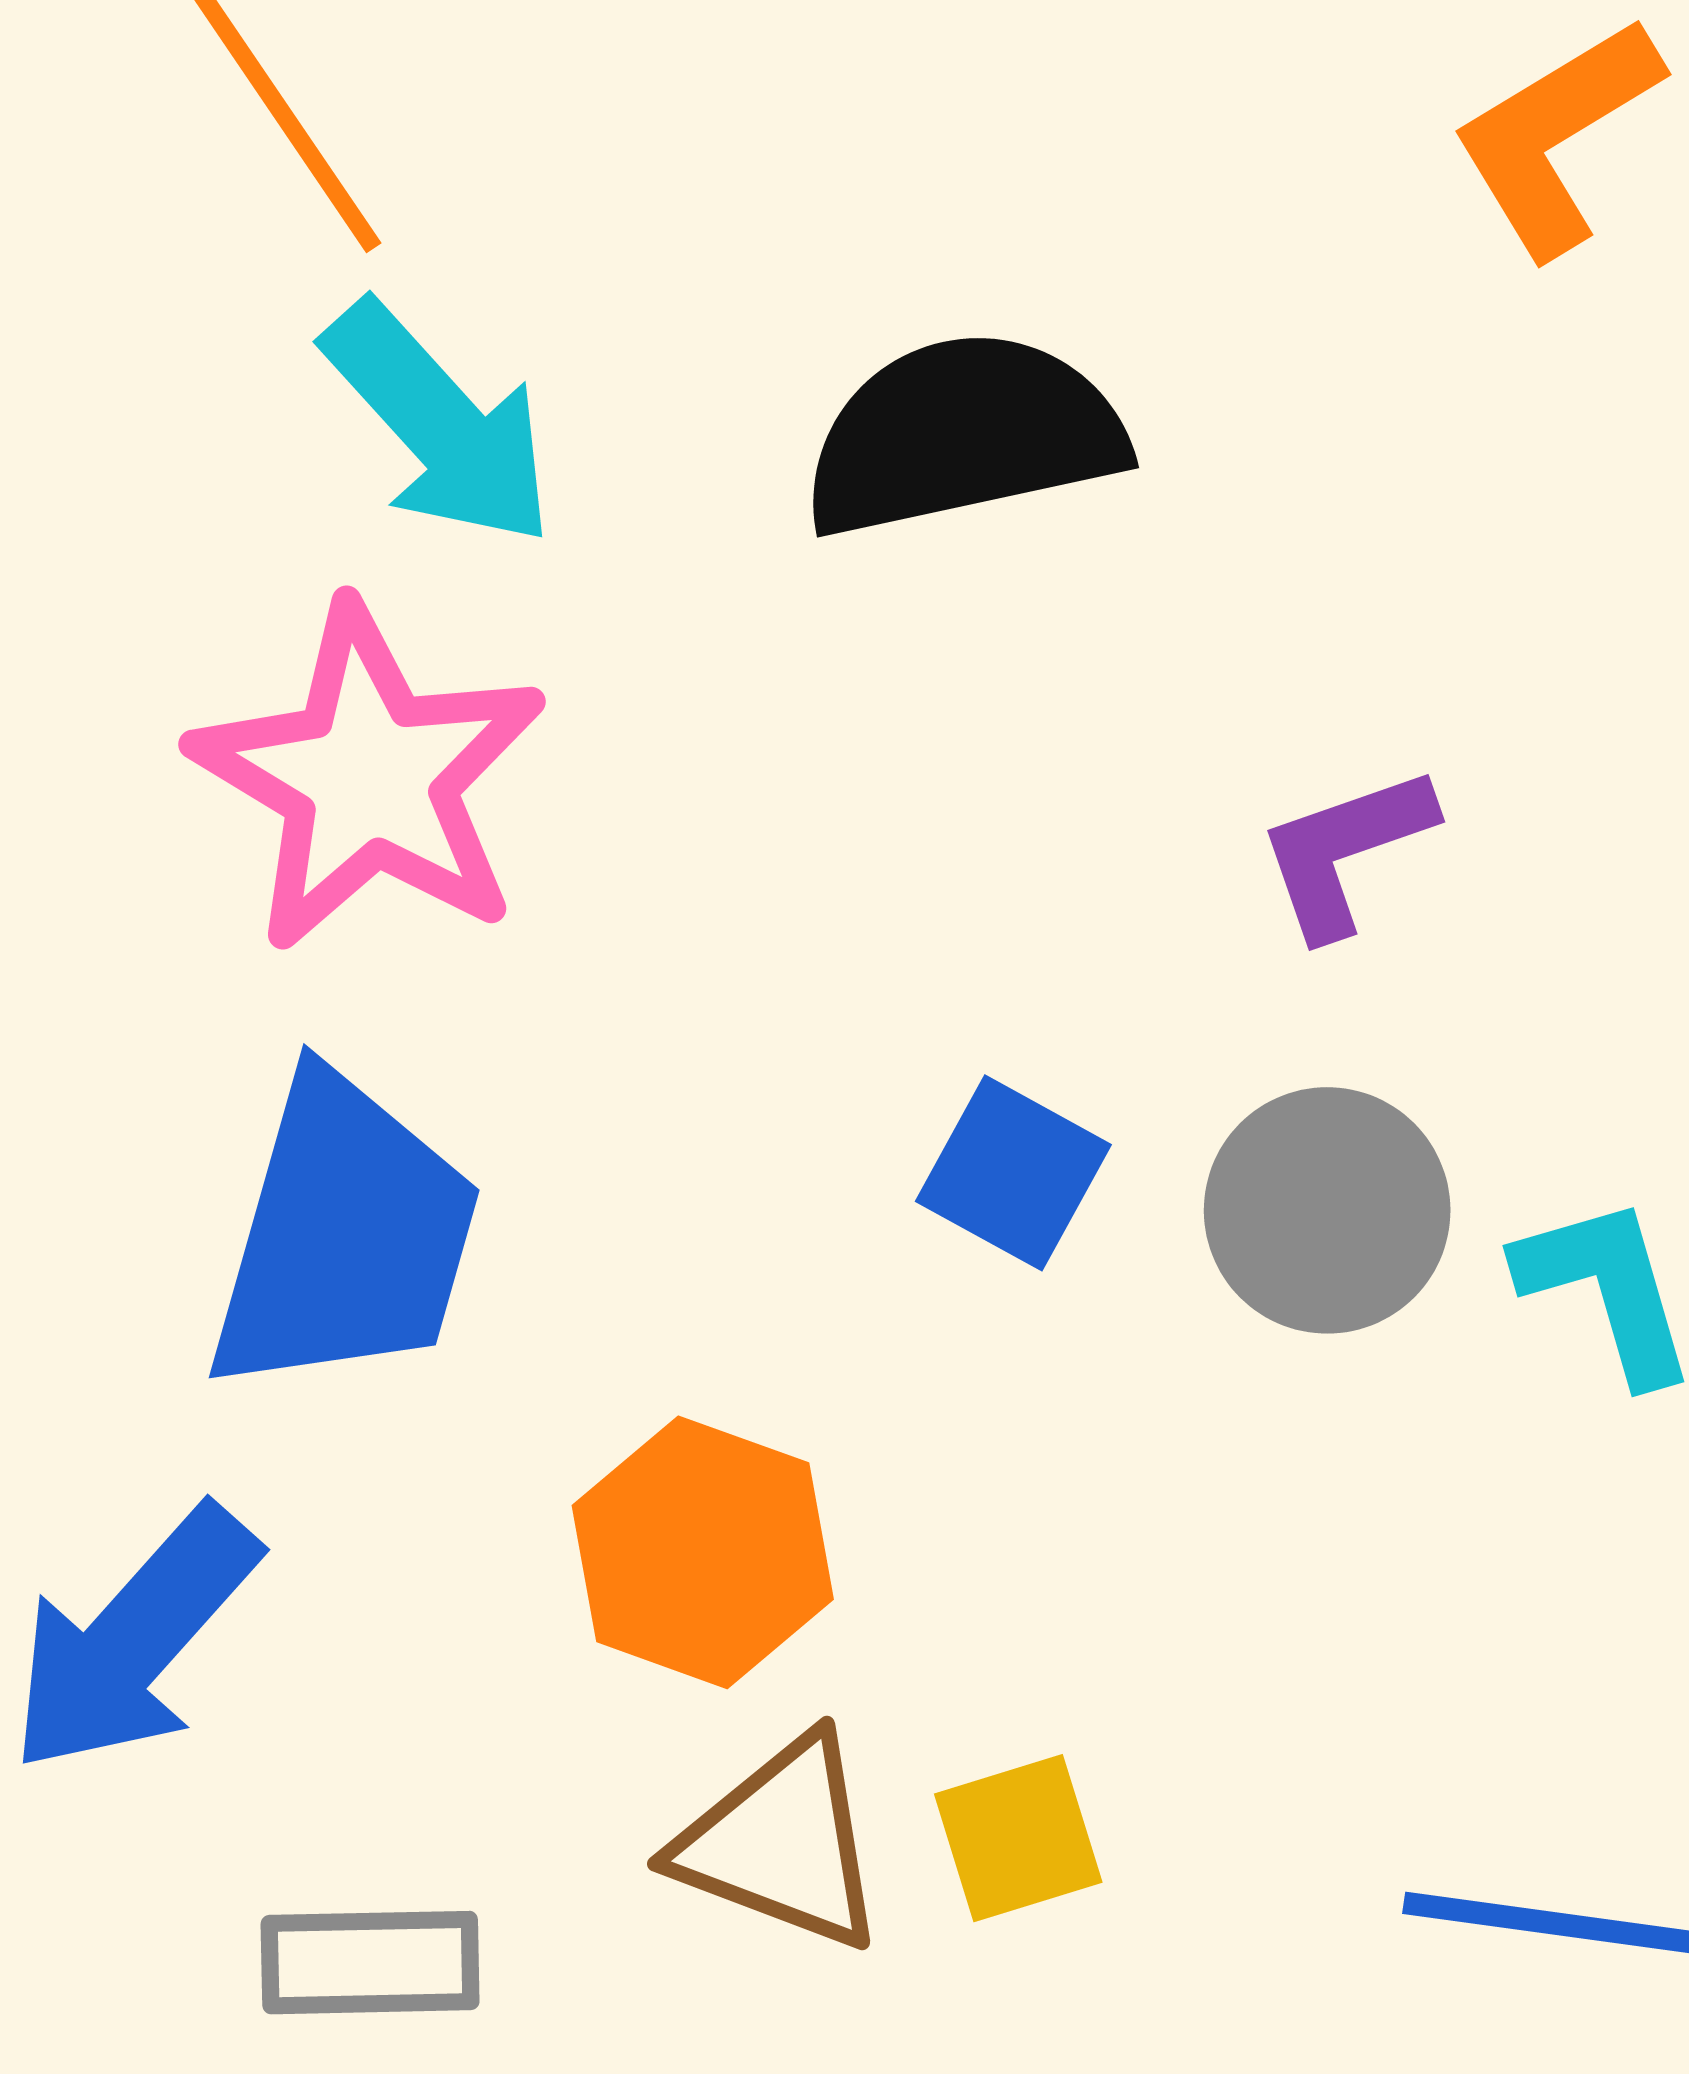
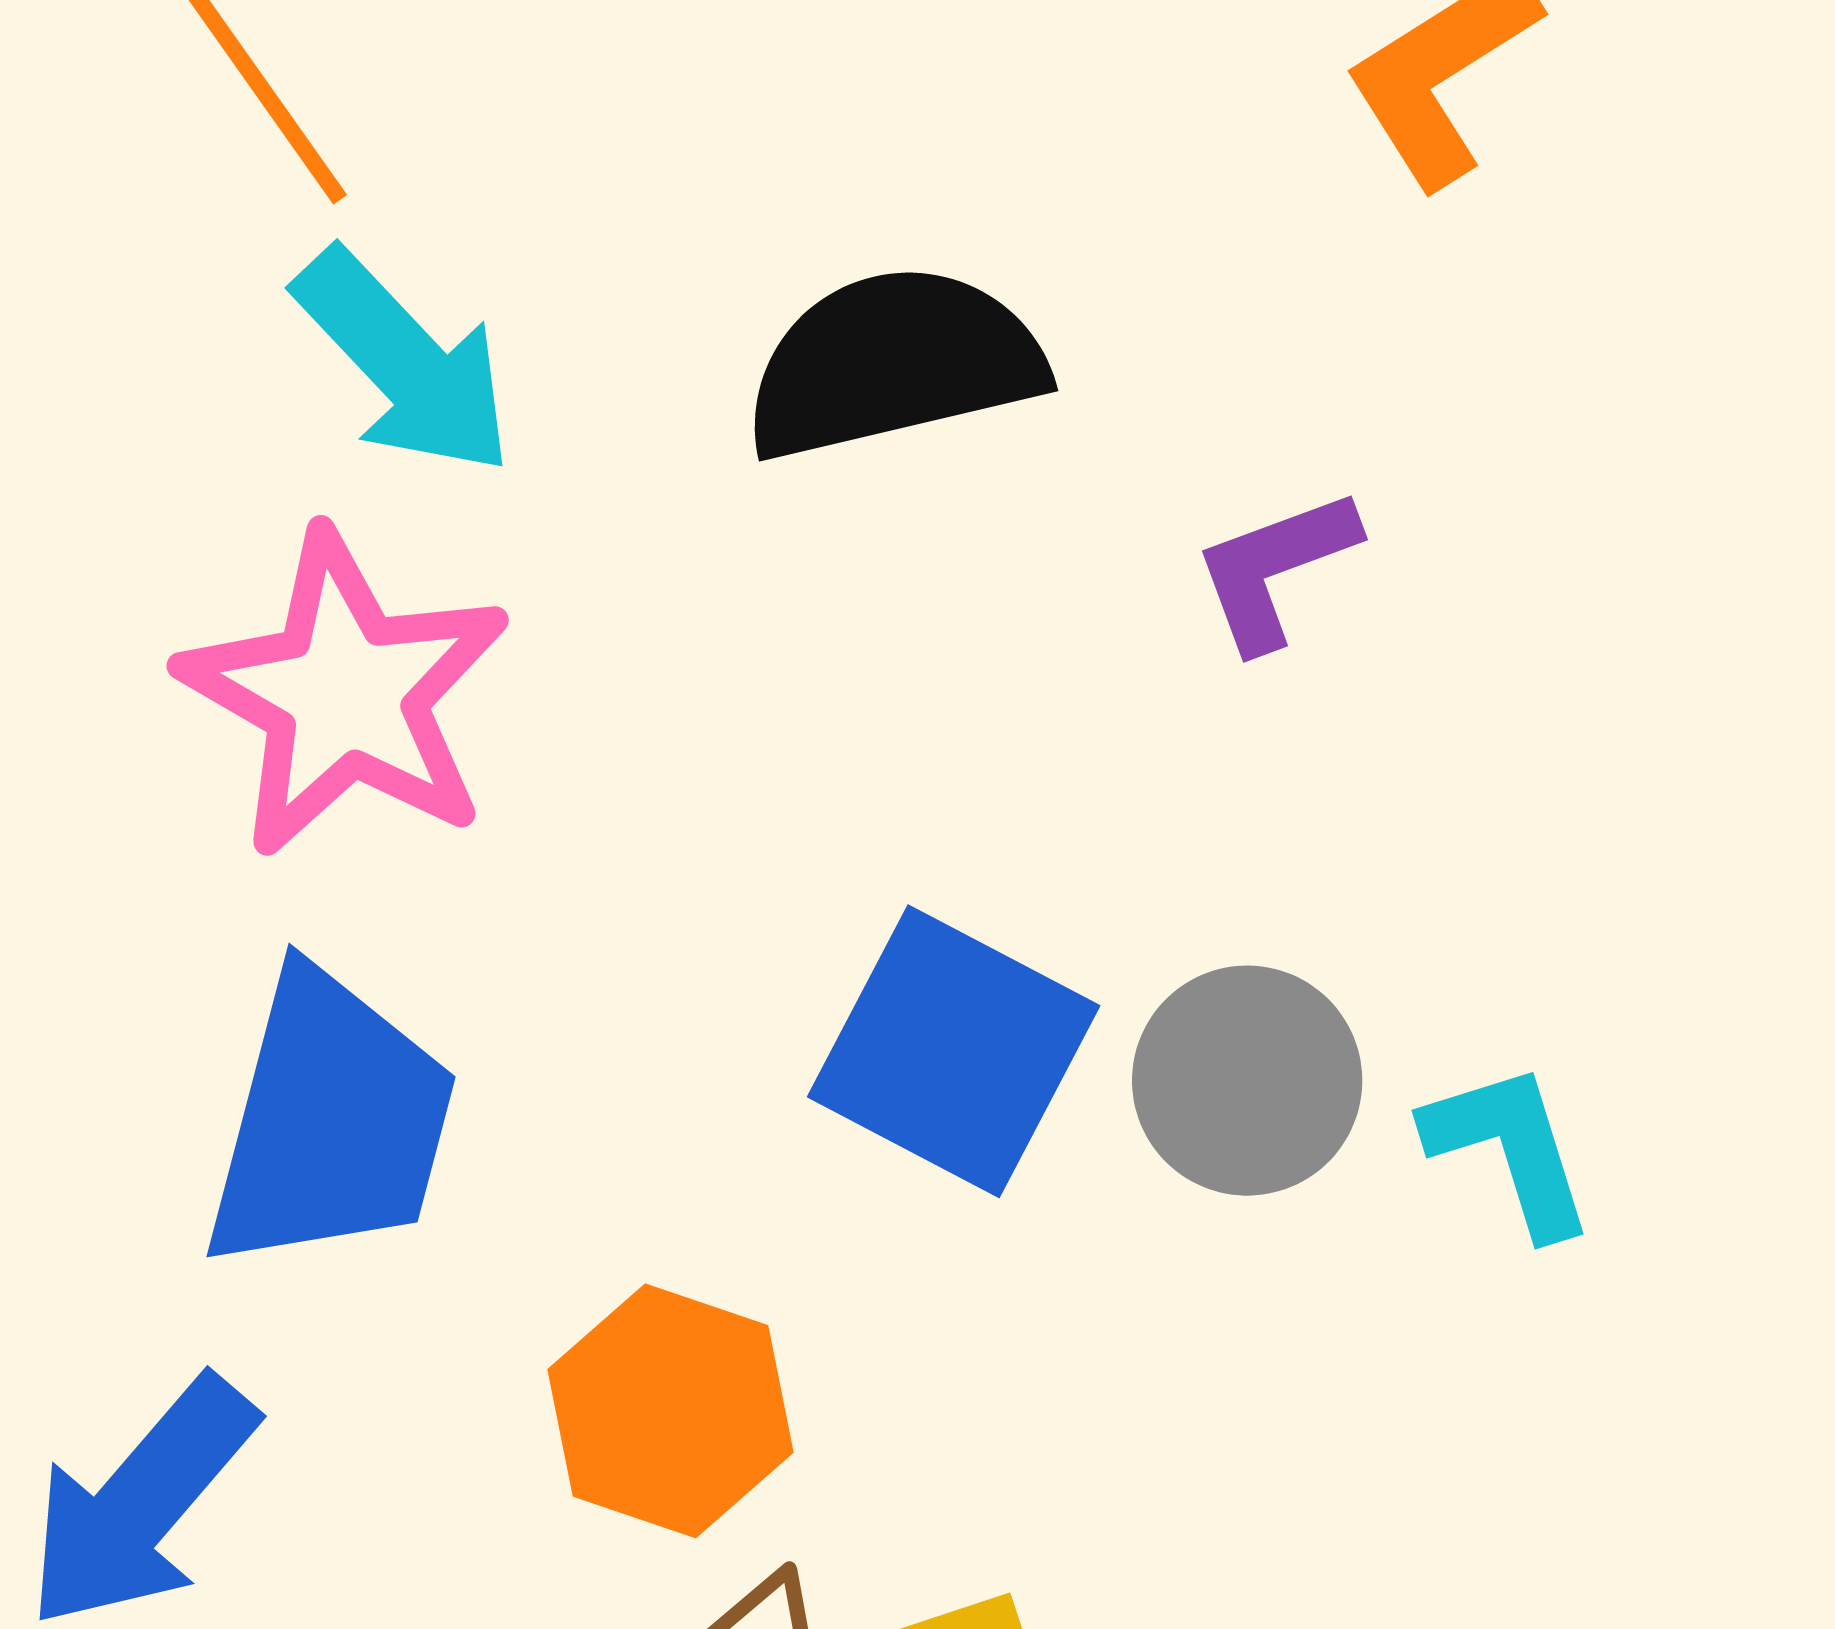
purple L-shape: (1345, 851) -> (1275, 569), moved
blue square: (1013, 1173) -> (954, 1051), size x1.6

